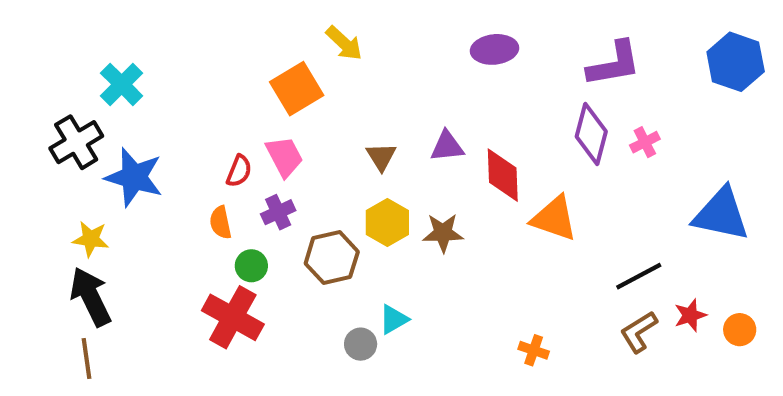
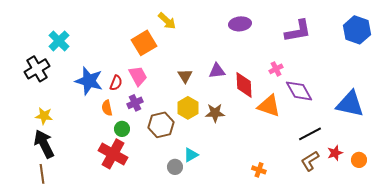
purple diamond: (591, 134) -> (299, 91), moved, turned -44
pink cross: (645, 142) -> (276, 69), moved
blue star: (134, 177) -> (89, 81), moved

